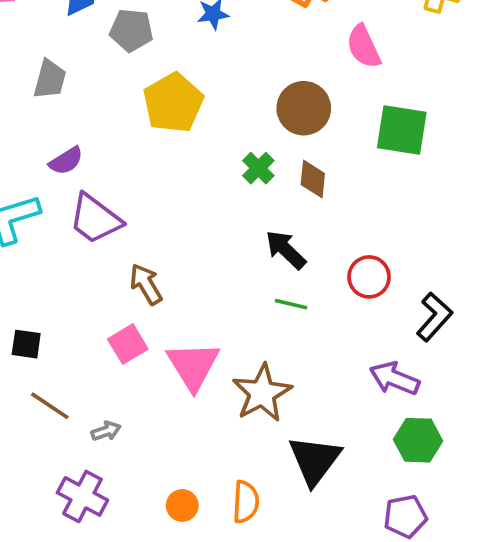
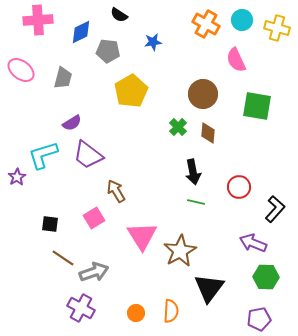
black arrow: (286, 250) -> (193, 172), turned -145
pink square: (128, 344) -> (94, 218), moved
gray arrow: (106, 431) -> (94, 272), size x1.8

